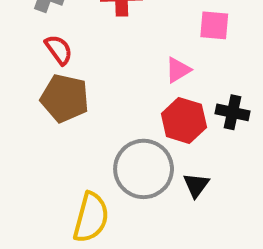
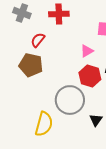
red semicircle: (59, 50) -> (38, 40), moved, turned -105
black triangle: (196, 185) -> (96, 120), moved

